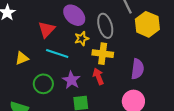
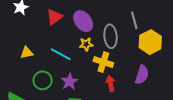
red triangle: (47, 29) -> (54, 17), moved
purple semicircle: (138, 69) -> (142, 75), moved
red arrow: (98, 76) -> (110, 83), moved

